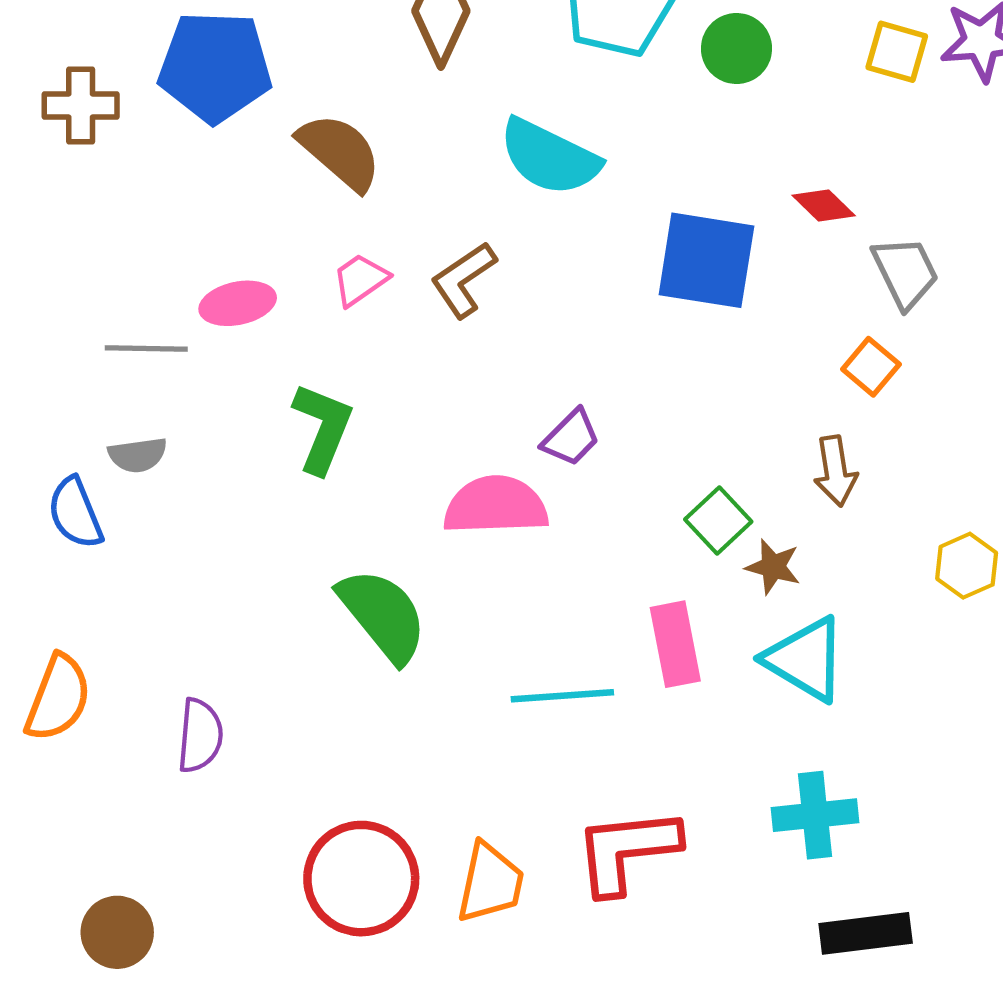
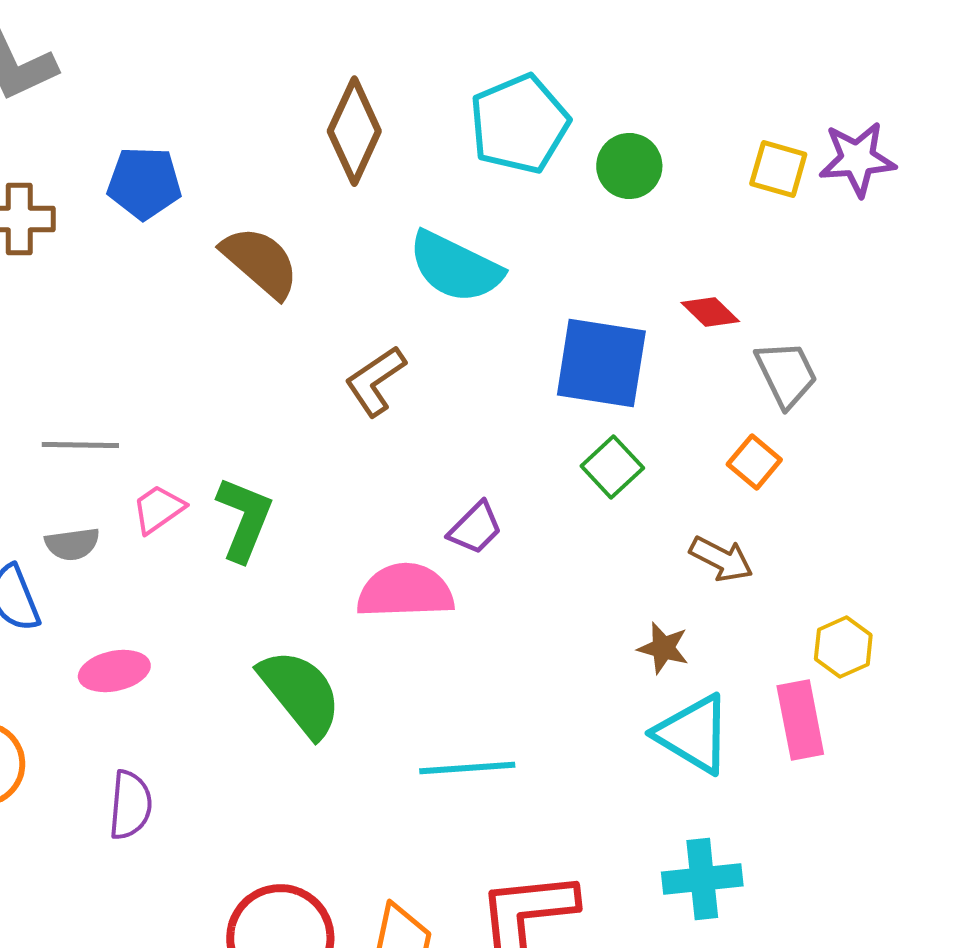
blue pentagon: (215, 67) -> (144, 183), size x0.7
pink trapezoid: (360, 280) -> (158, 509), moved
pink ellipse: (238, 303) -> (114, 671), moved
brown arrow: (835, 471) -> (721, 559), turned -54
green square: (718, 521) -> (612, 467), moved
pink rectangle: (675, 644) -> (800, 720), moved

